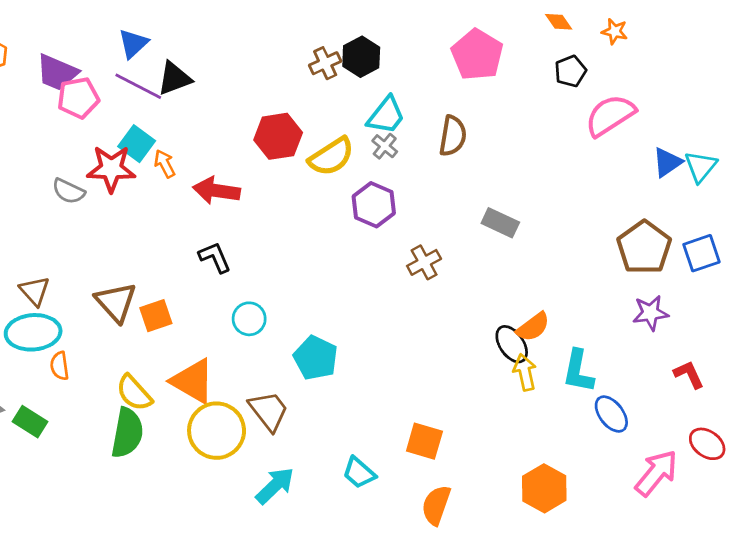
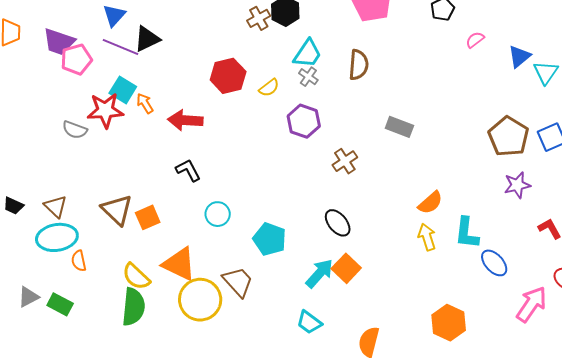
pink semicircle: (610, 115) -> (475, 40), size x0.5
yellow semicircle: (331, 157) -> (269, 88), size x0.6
blue triangle: (667, 162) -> (519, 56), moved
black ellipse: (512, 344) -> (338, 223), moved
orange square: (424, 441) -> (346, 268), moved, turned 32
cyan arrow: (275, 486) -> (319, 273), moved

